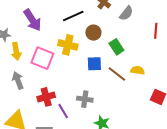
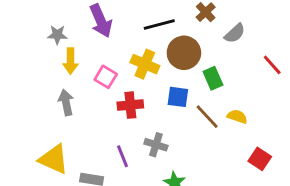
red line: (156, 31) -> (272, 65), turned -56
brown circle: (93, 33) -> (184, 53), size x1.5
pink square: (42, 58) -> (106, 77), size x0.7
red cross: (46, 97) -> (130, 105), moved

